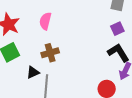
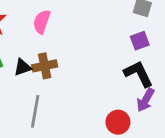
black triangle: (33, 72) -> (23, 67), moved

